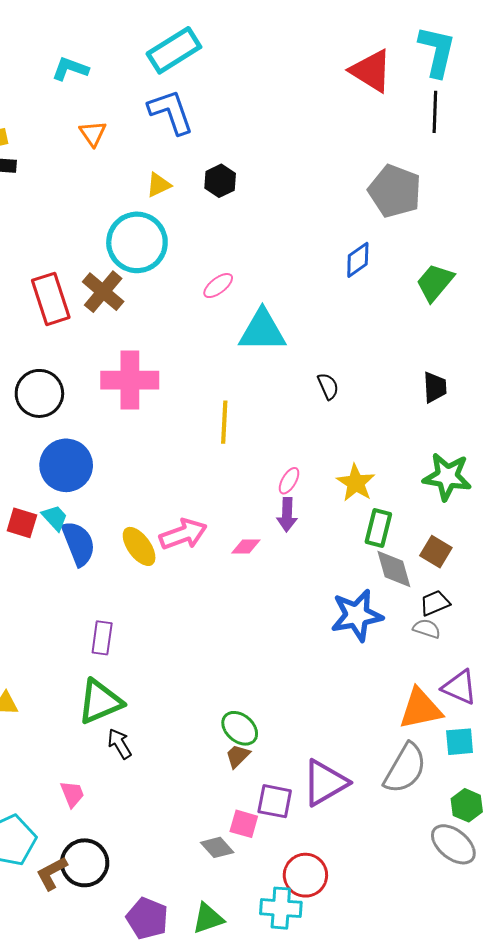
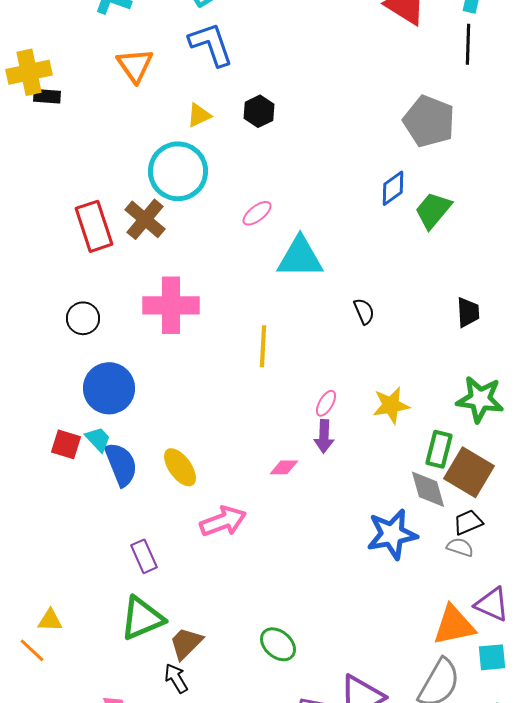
orange triangle: (93, 134) -> (135, 65), size x1.4
green trapezoid: (435, 282) -> (433, 210), moved
black circle: (39, 393) -> (83, 318), size x0.7
yellow star: (356, 483) -> (391, 405), turned 30
green rectangle: (378, 528) -> (439, 449), moved
pink arrow: (183, 534) -> (223, 521), moved
brown square: (436, 552) -> (469, 472), size x1.6
purple rectangle: (102, 638) -> (144, 556), turned -32
black arrow: (120, 744) -> (176, 678), moved
brown trapezoid: (238, 756) -> (186, 643), moved, size x1.4

